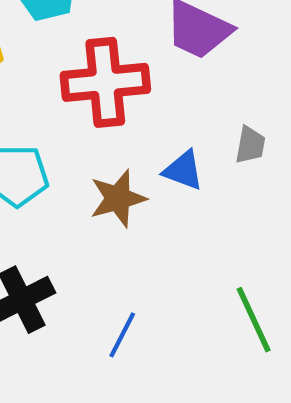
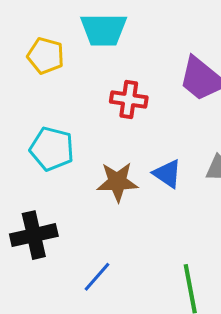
red cross: (105, 82) -> (129, 100), size x0.6

